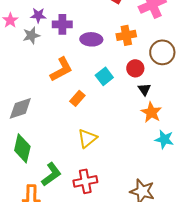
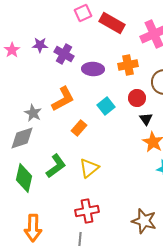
purple cross: (62, 24) -> (64, 54), turned 30
gray star: (31, 35) -> (33, 113), moved, turned -30
green L-shape: (51, 174) -> (56, 166), moved

